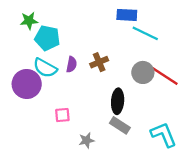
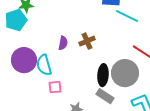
cyan pentagon: (47, 38) -> (16, 20), moved, turned -30
cyan semicircle: (45, 68) -> (44, 65), moved, turned 45
gray circle: (143, 72) -> (125, 73), moved, size x1.4

